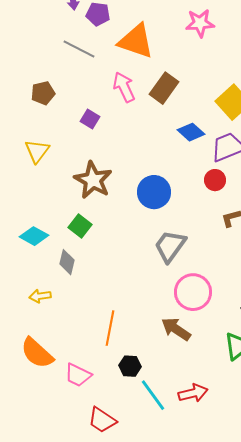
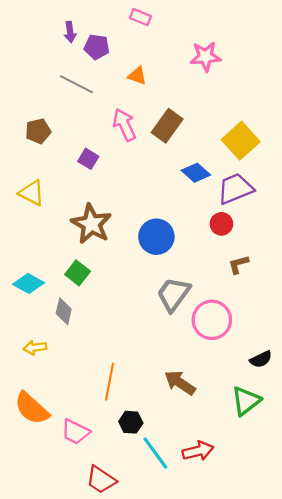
orange triangle: (136, 41) -> (137, 76), size x0.5
yellow triangle: (37, 151) -> (32, 193), turned -40
pink circle: (193, 292) -> (212, 320), moved

